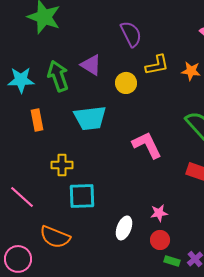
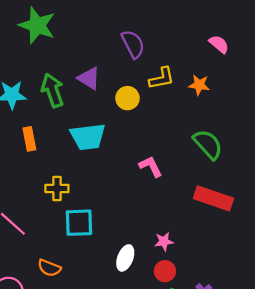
pink L-shape: (147, 145) -> (151, 166), size x0.7
orange semicircle: (55, 237) -> (49, 268), size x0.7

